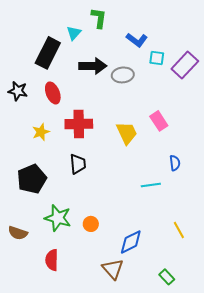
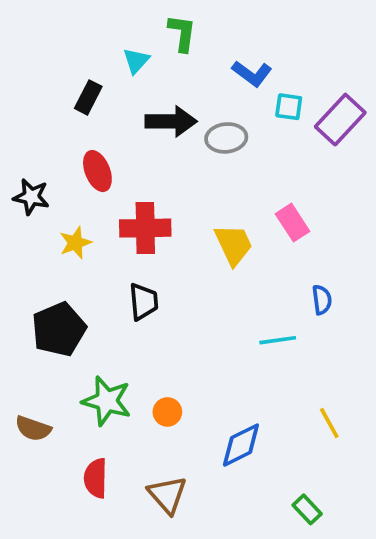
black rectangle: (48, 53) -> (88, 97), size x0.6
black star: (18, 91) -> (31, 197), moved
brown triangle: (113, 269) -> (167, 495), moved

